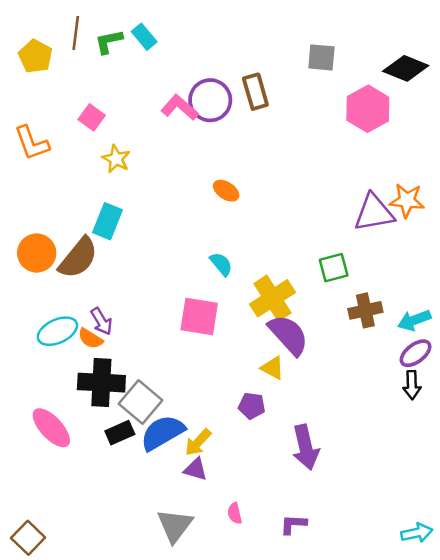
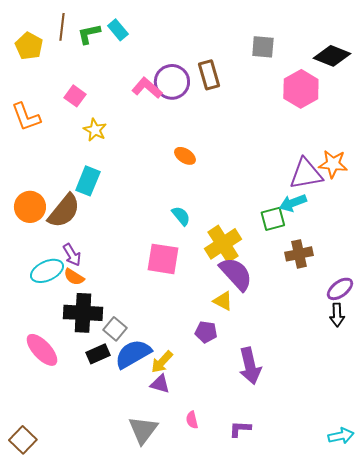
cyan arrow: (414, 320) -> (293, 203), moved
purple arrow: (101, 321) -> (72, 255), moved
gray square: (141, 402) -> (115, 329), size x0.7

